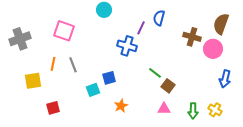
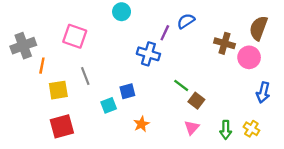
blue semicircle: (159, 18) -> (186, 21), turned 42
orange line: (53, 64) -> (42, 66), moved
yellow square: (33, 81) -> (58, 90), moved
red square: (53, 108) -> (62, 126), size x1.5
pink triangle: (164, 109) -> (192, 128), turned -48

